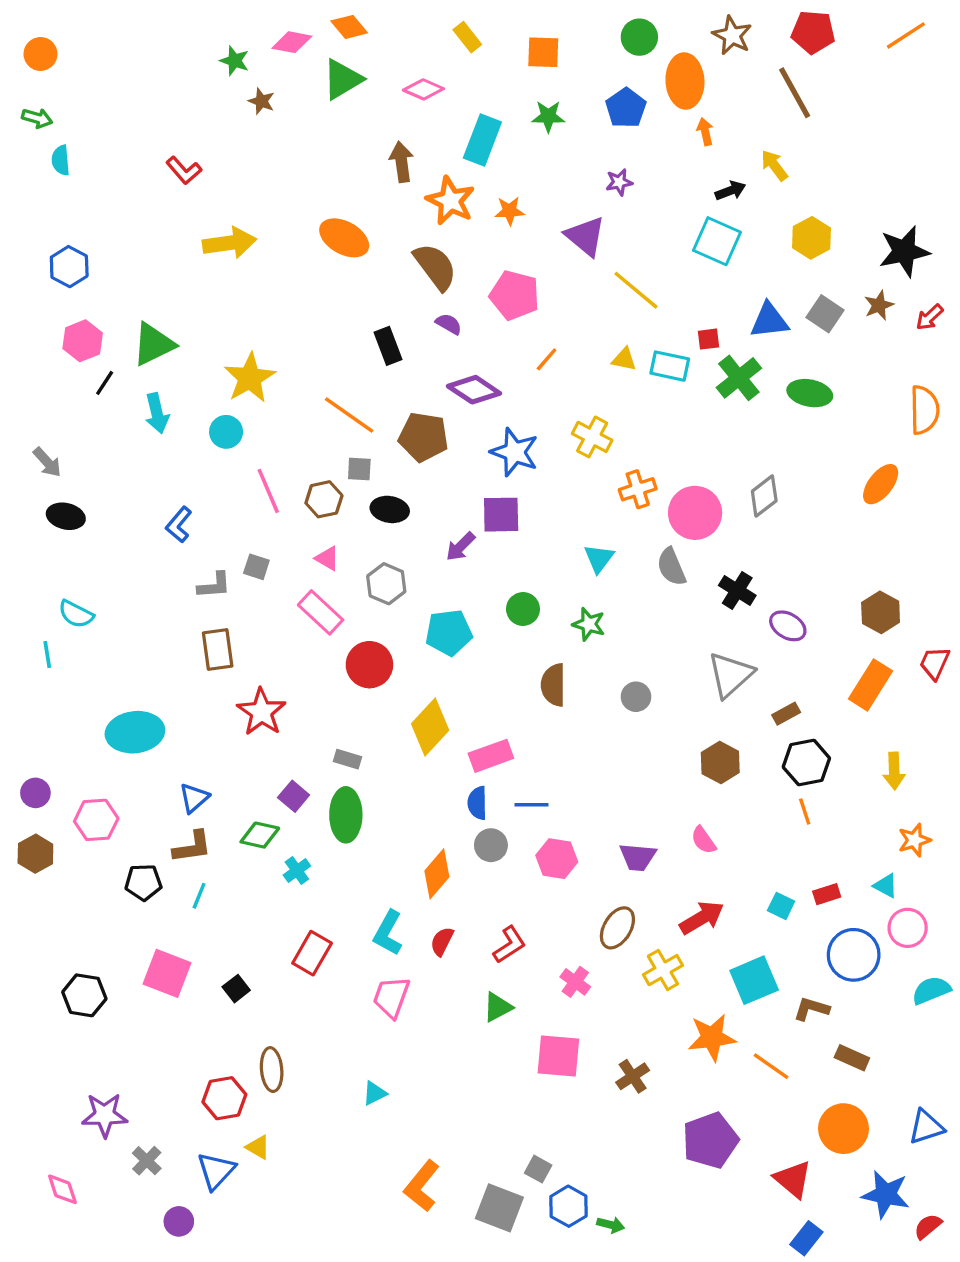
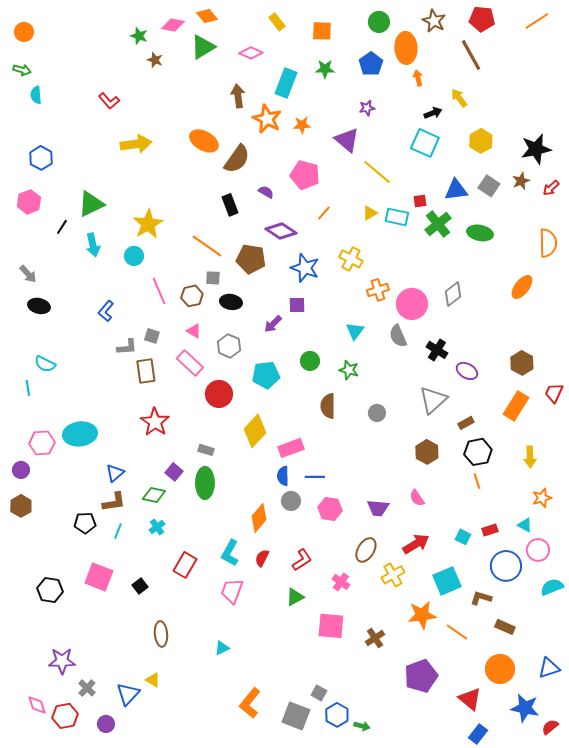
brown semicircle: (435, 267) -> (237, 159), moved, turned 72
pink hexagon: (83, 341) -> (29, 202), moved
yellow triangle: (624, 359) -> (370, 213), turned -42
purple square: (501, 515) -> (297, 305), size x0.7
brown rectangle: (218, 649) -> (146, 371), moved
pink hexagon: (96, 820) -> (42, 443), moved
cyan cross: (297, 870) -> (157, 527), moved
red hexagon: (224, 1098) -> (65, 716), moved

